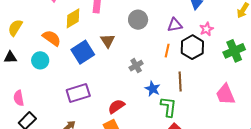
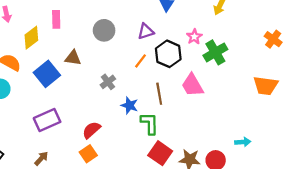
pink star: (207, 29) -> (194, 37), moved
brown triangle: (108, 41) -> (73, 58), turned -42
orange line: (167, 51) -> (141, 61), turned 32
pink trapezoid: (225, 94) -> (192, 85), moved

